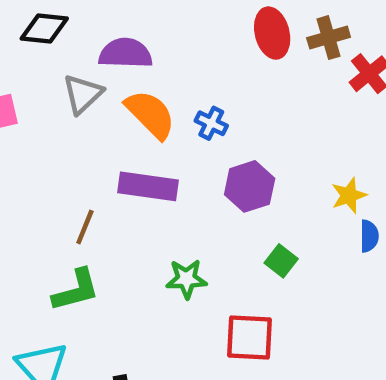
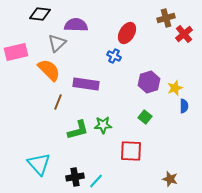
red ellipse: (272, 33) -> (127, 33), moved, turned 45
orange semicircle: (150, 114) -> (49, 70), moved
purple hexagon: (250, 186) -> (149, 82), moved
green L-shape: (76, 290) -> (78, 130), moved

